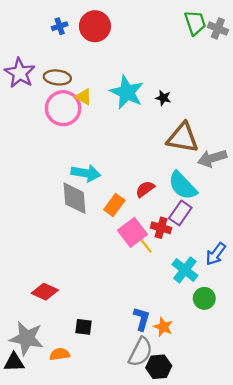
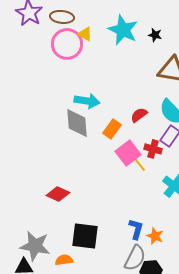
red diamond: (45, 292) -> (58, 194), moved
black square: (84, 327) -> (85, 236), size x1.8

